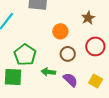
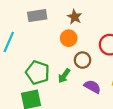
brown star: (88, 18) -> (75, 17), moved
green arrow: (48, 72) -> (64, 76), moved, turned -48

